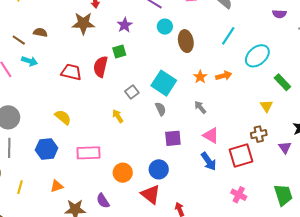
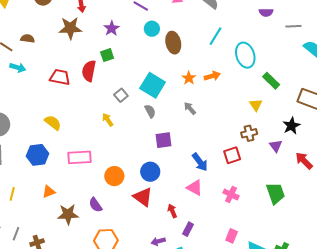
cyan ellipse: (257, 56) -> (245, 55), turned -65
pink triangle: (211, 135) -> (195, 188), moved
red square: (241, 156) -> (232, 155), size x0.7

